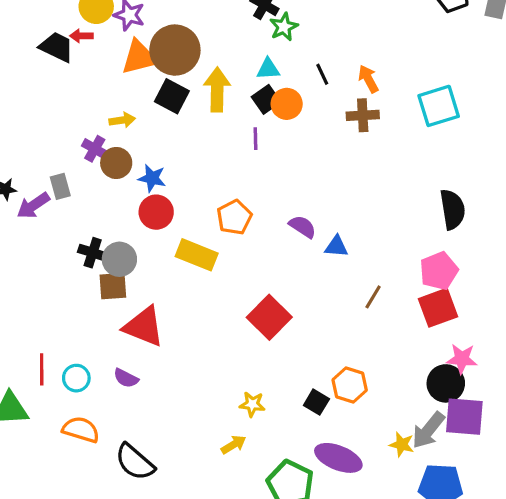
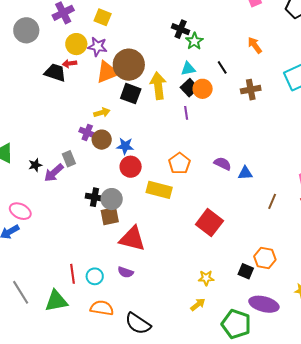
orange arrow: (368, 79) -> (255, 45), moved

